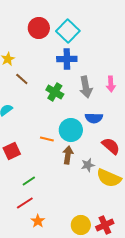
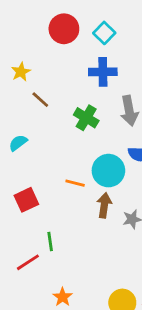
cyan square: (68, 31) -> (104, 33), size x0.7
green line: (29, 181) -> (50, 241), turned -64
red line: (25, 203) -> (28, 262), moved

